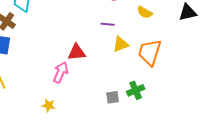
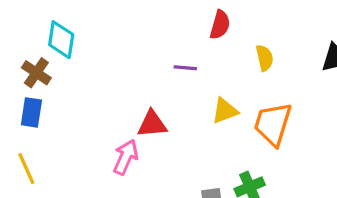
yellow semicircle: (145, 12) -> (265, 58), turned -133
purple line: (108, 24) -> (185, 68), moved

